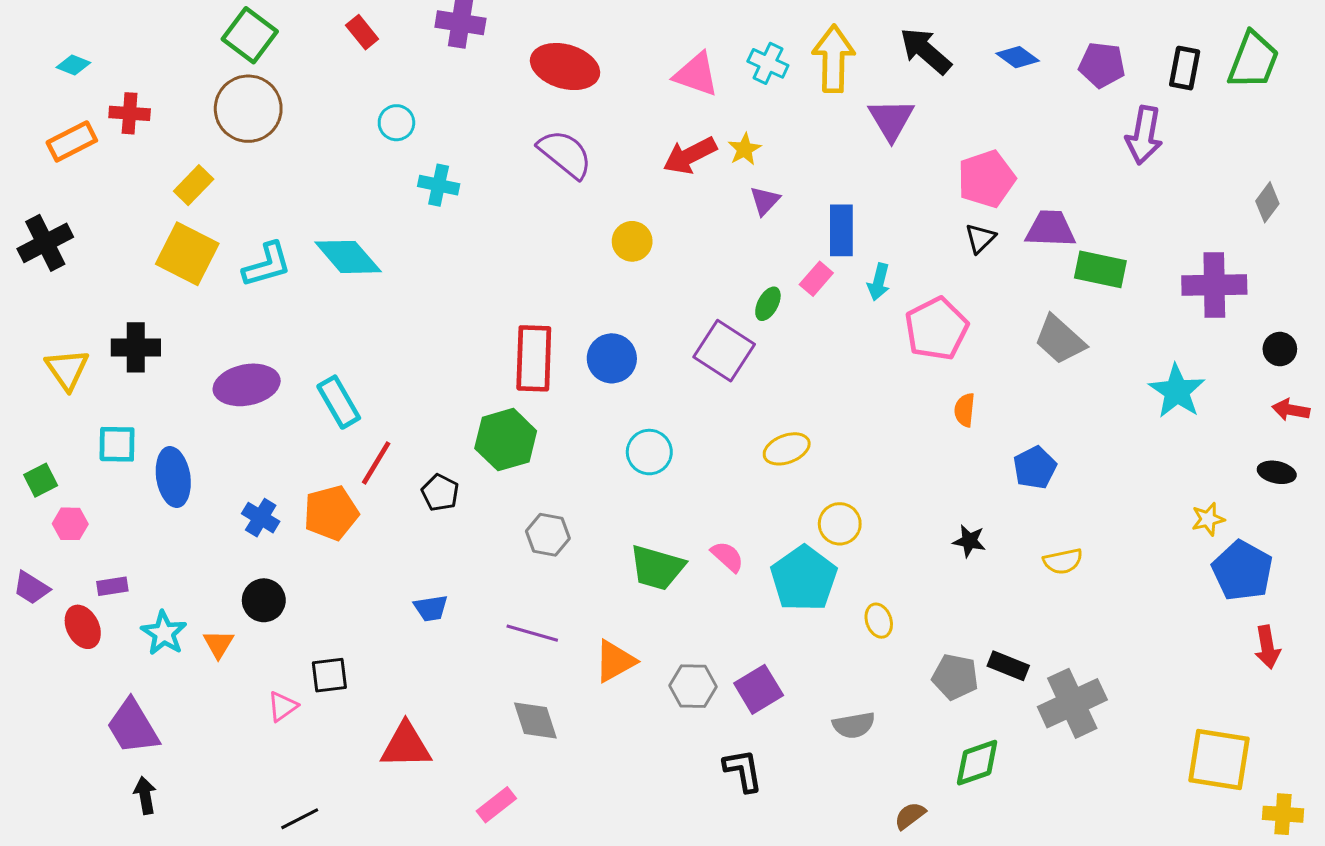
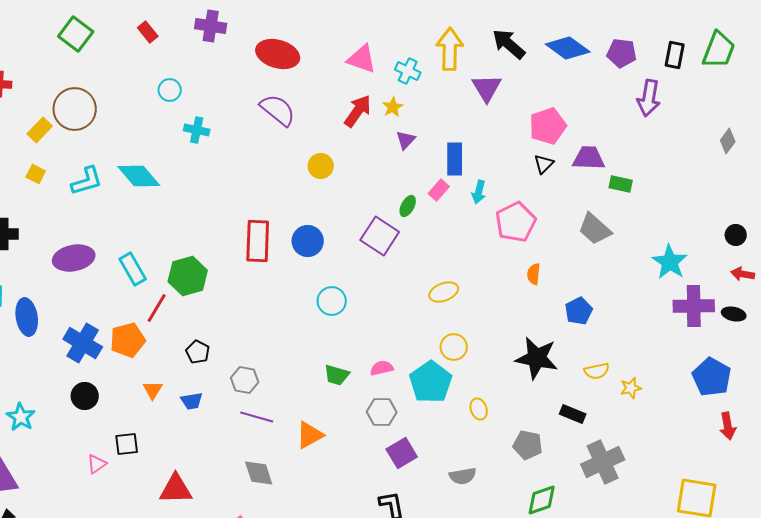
blue diamond: (1018, 57) -> (568, 48), size x1.6
cyan cross: (768, 63) -> (408, 71), moved
brown circle: (248, 109) -> (75, 109), moved
red arrow: (690, 155) -> (358, 111), turned 152
yellow square: (187, 254) -> (36, 174), size x0.5
green rectangle: (1100, 269) -> (621, 184), size x0.7
purple cross: (1214, 285) -> (694, 306), moved
green hexagon: (506, 440) -> (188, 276), moved
yellow ellipse: (787, 449) -> (444, 292), moved
black pentagon: (440, 493) -> (198, 352), moved
blue cross: (261, 518) -> (83, 343), size x1.6
yellow star: (1208, 519) -> (631, 388), moved
gray hexagon: (548, 535) -> (245, 380), moved
black star: (969, 541) -> (537, 358), size x2.0
pink semicircle: (727, 557) -> (382, 368), turned -55
green trapezoid: (657, 568) -> (337, 375), size x0.7
orange triangle: (219, 644) -> (153, 390), moved
black rectangle: (1008, 666) -> (573, 414), moved
gray hexagon: (693, 686) -> (382, 412), moved

